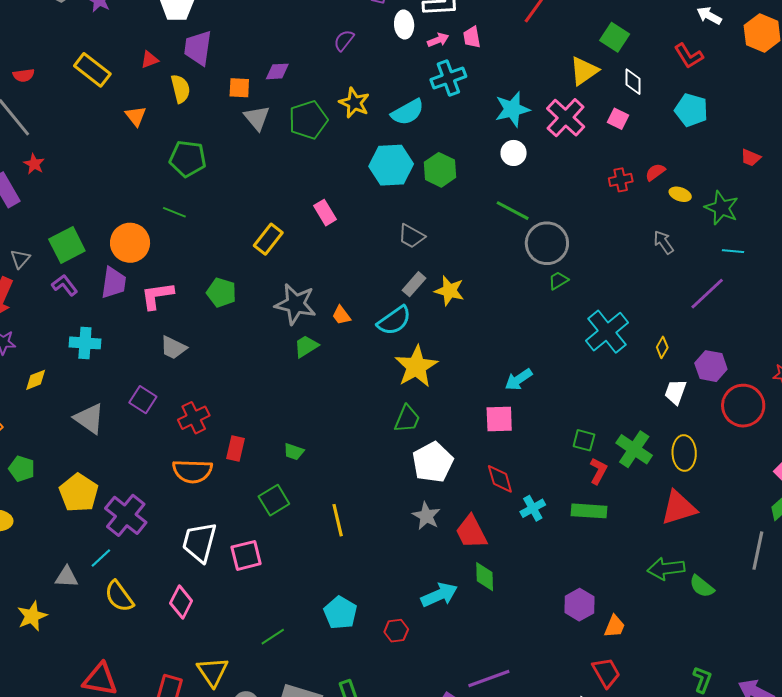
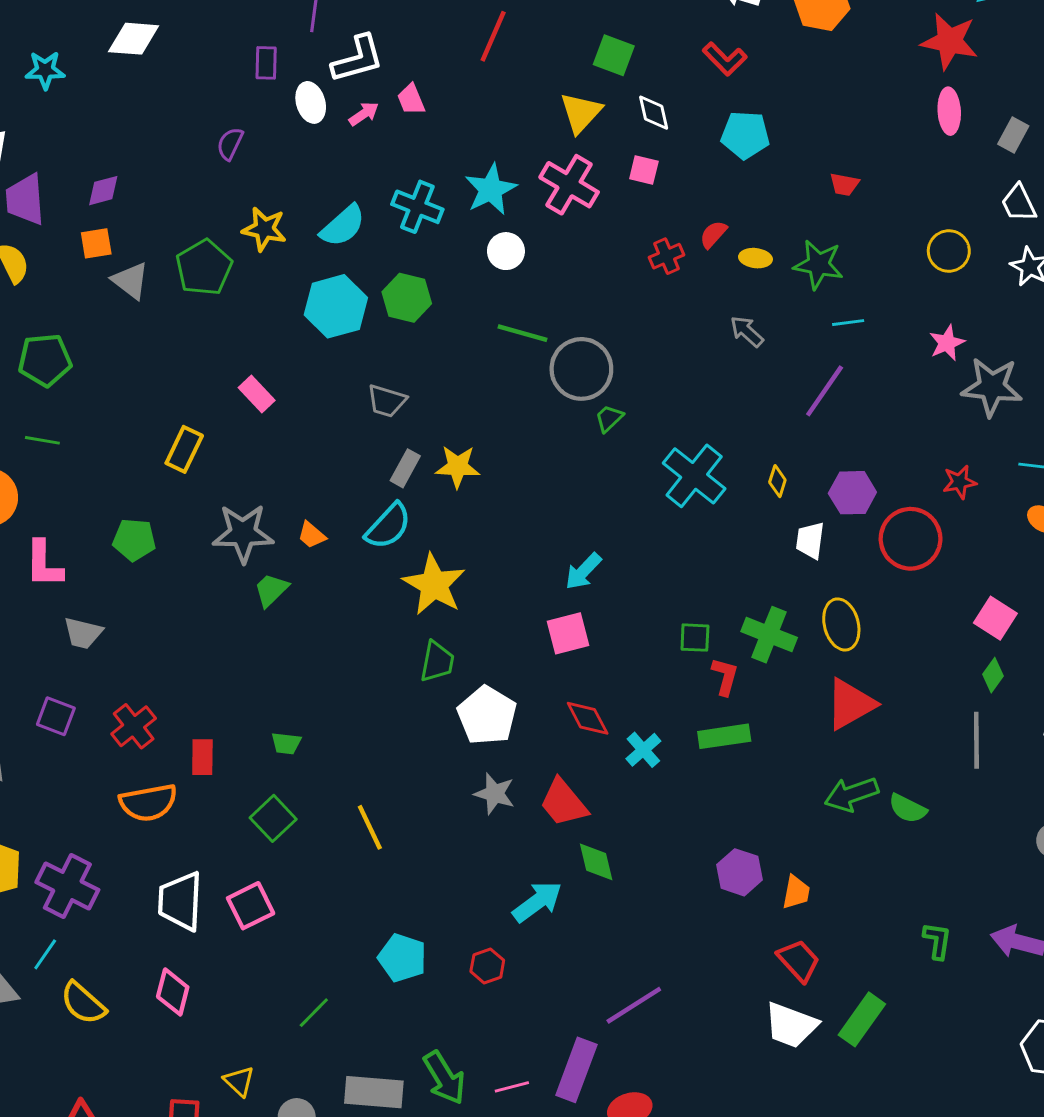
purple diamond: (277, 71) -> (103, 191), moved
cyan cross: (448, 78) -> (417, 207), moved, turned -36
pink L-shape: (157, 296) -> (44, 564), turned -69
yellow triangle: (213, 672) -> (239, 1081), size x0.7

